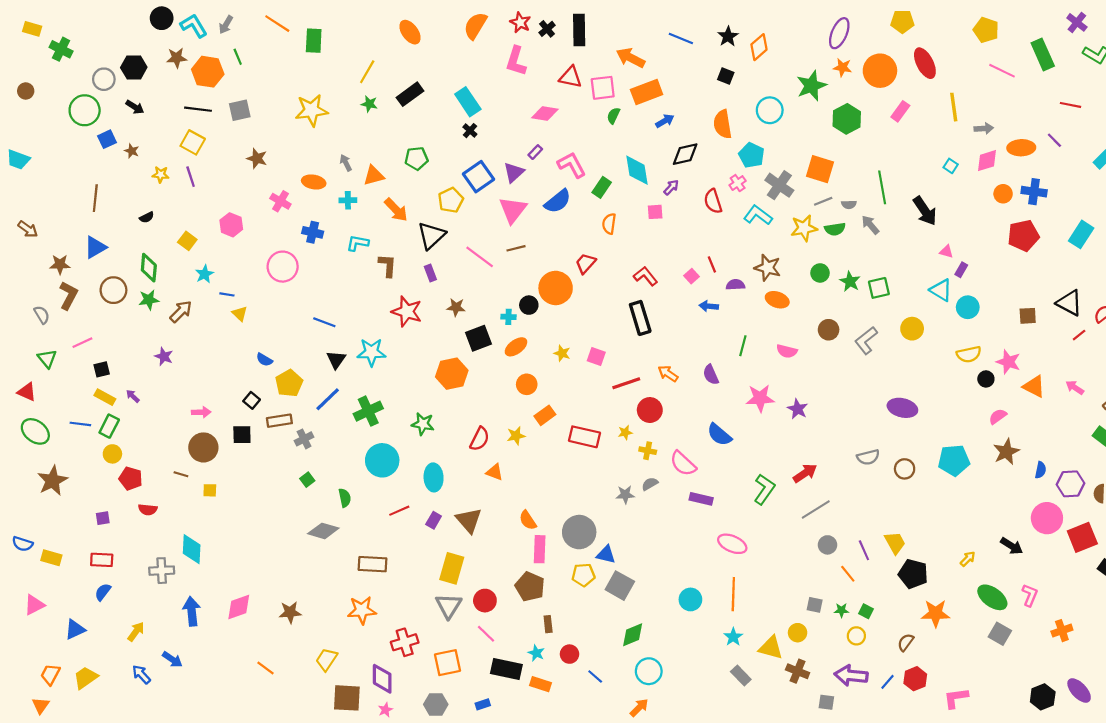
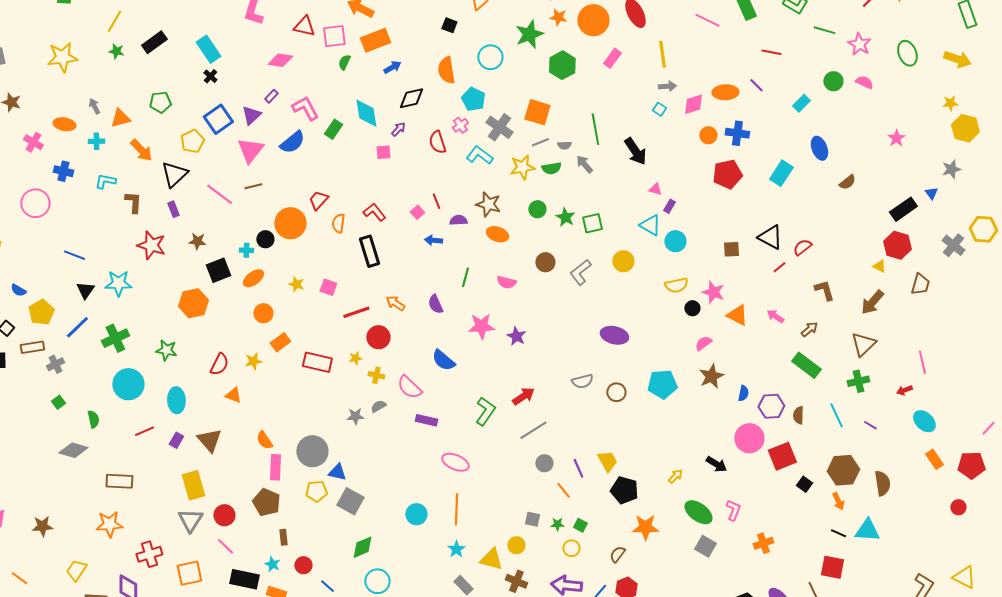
gray arrow: (984, 128) -> (667, 86), moved
orange semicircle: (609, 224) -> (338, 223), moved
yellow rectangle: (452, 568) -> (193, 485), turned -32

